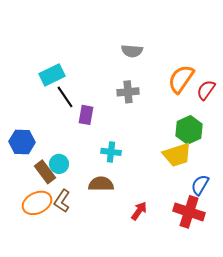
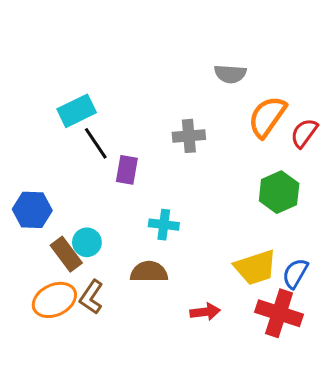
gray semicircle: (132, 51) -> (230, 74), moved
yellow trapezoid: (177, 155) -> (255, 267), moved
red arrow: (139, 211) -> (205, 312), turned 48

